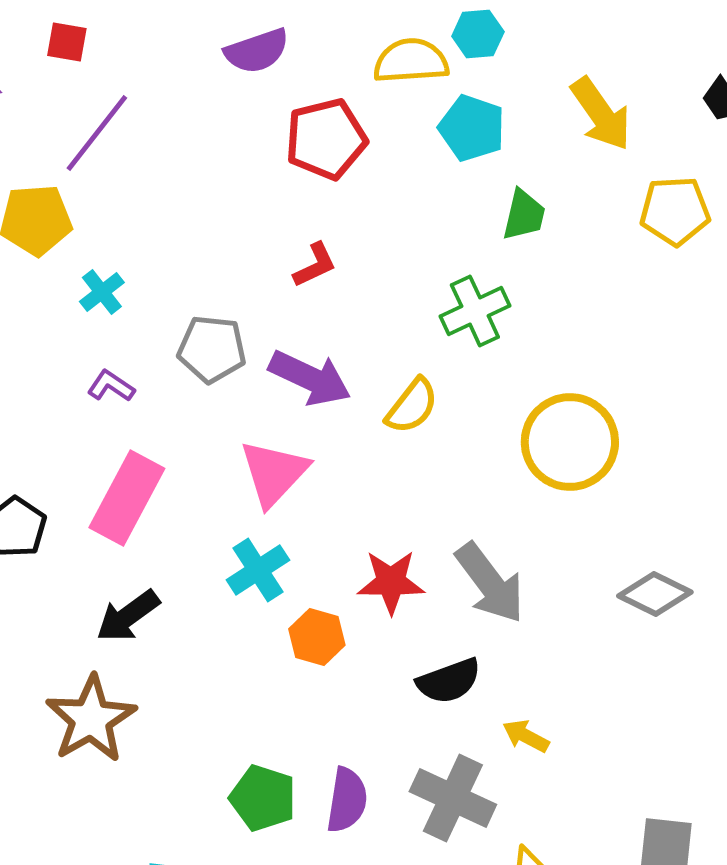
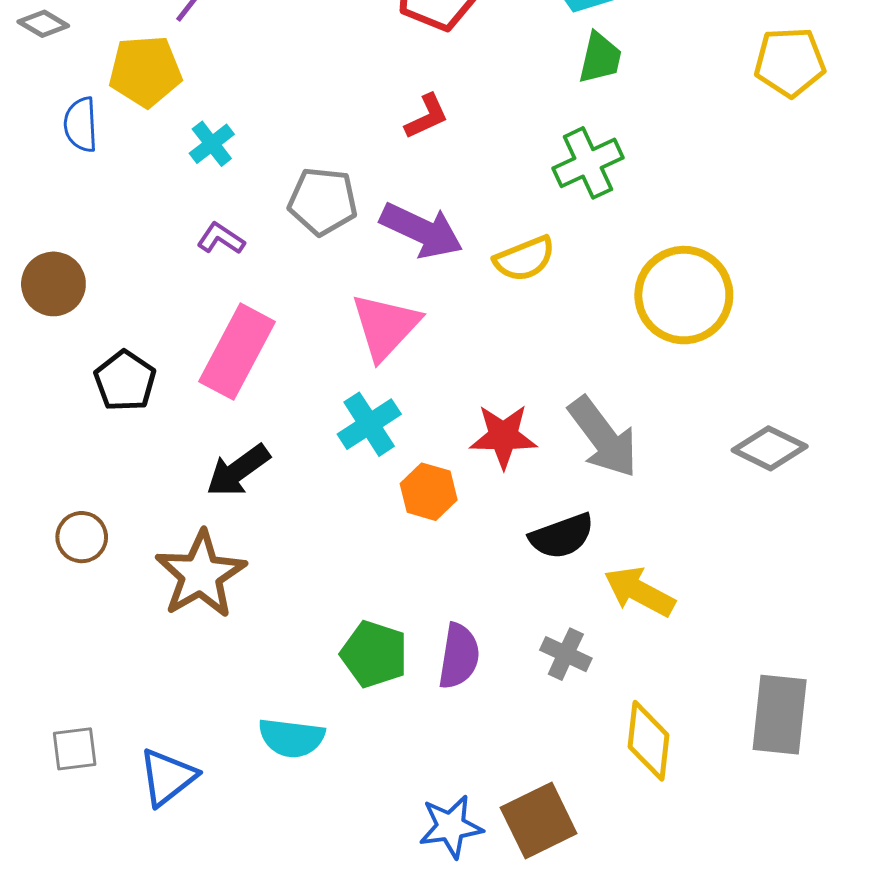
green trapezoid: (524, 215) -> (600, 58), moved
yellow semicircle: (412, 406) -> (524, 259), turned 30
yellow arrow: (526, 736) -> (639, 592), size x1.5
gray cross: (453, 798) -> (566, 654), size x0.6

